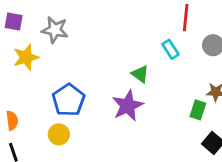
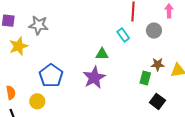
green triangle: (140, 74) -> (102, 54), turned -32
yellow circle: (59, 134) -> (37, 101), moved

